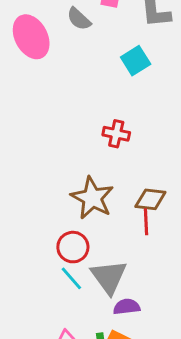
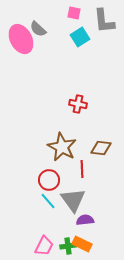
gray semicircle: (79, 19) -> (38, 29), moved
cyan square: (136, 61) -> (80, 37), moved
red line: (146, 222) -> (82, 169), moved

